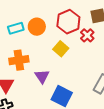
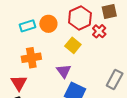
purple triangle: (42, 76) -> (64, 71), moved

